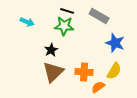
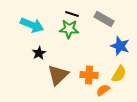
cyan arrow: (27, 22) -> (32, 25), size x1.6
black star: (51, 50) -> (39, 53), moved

